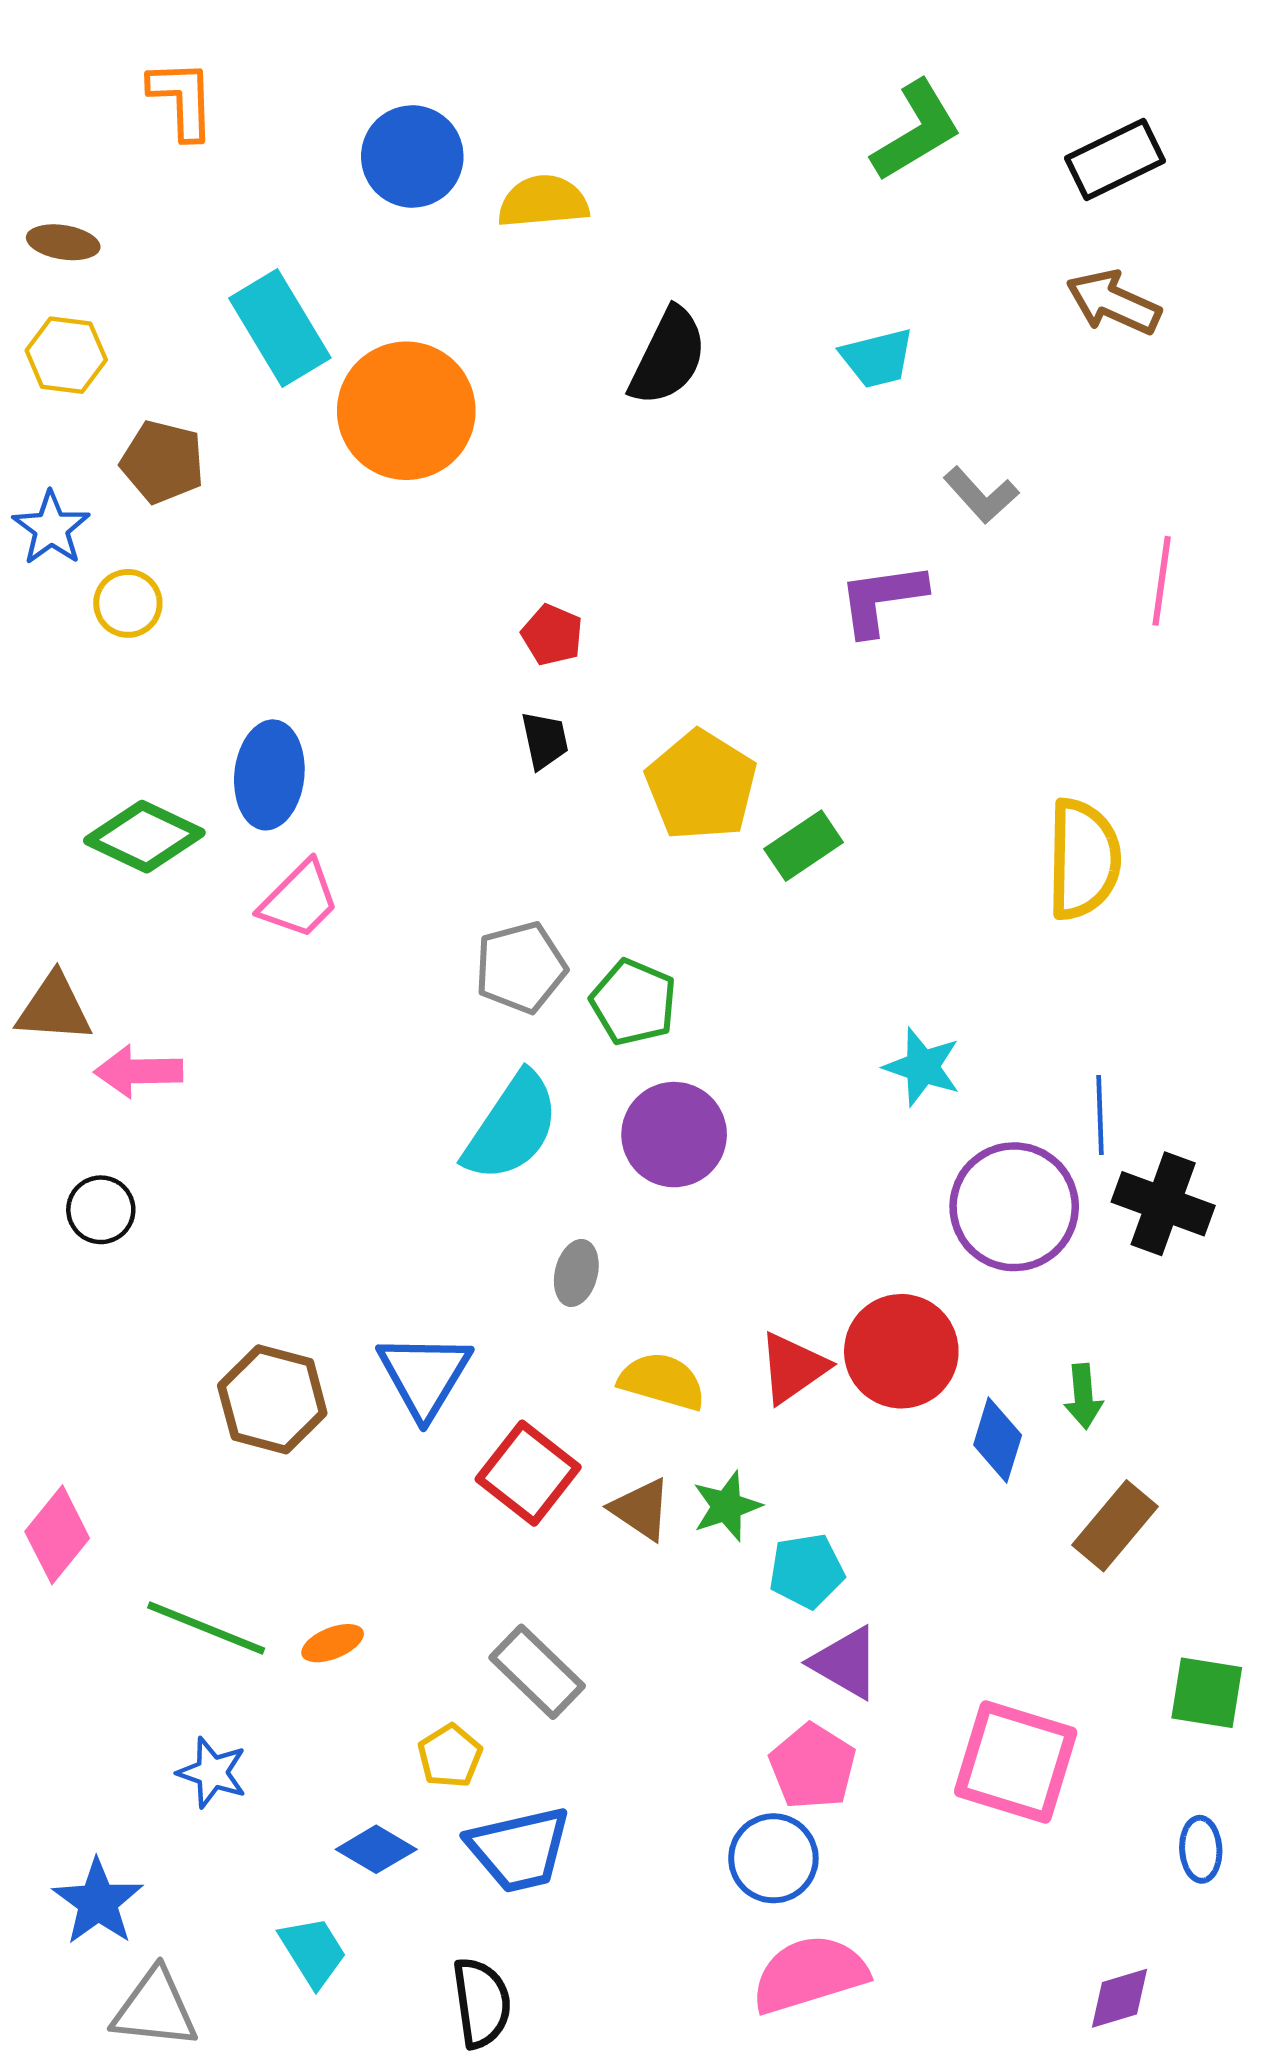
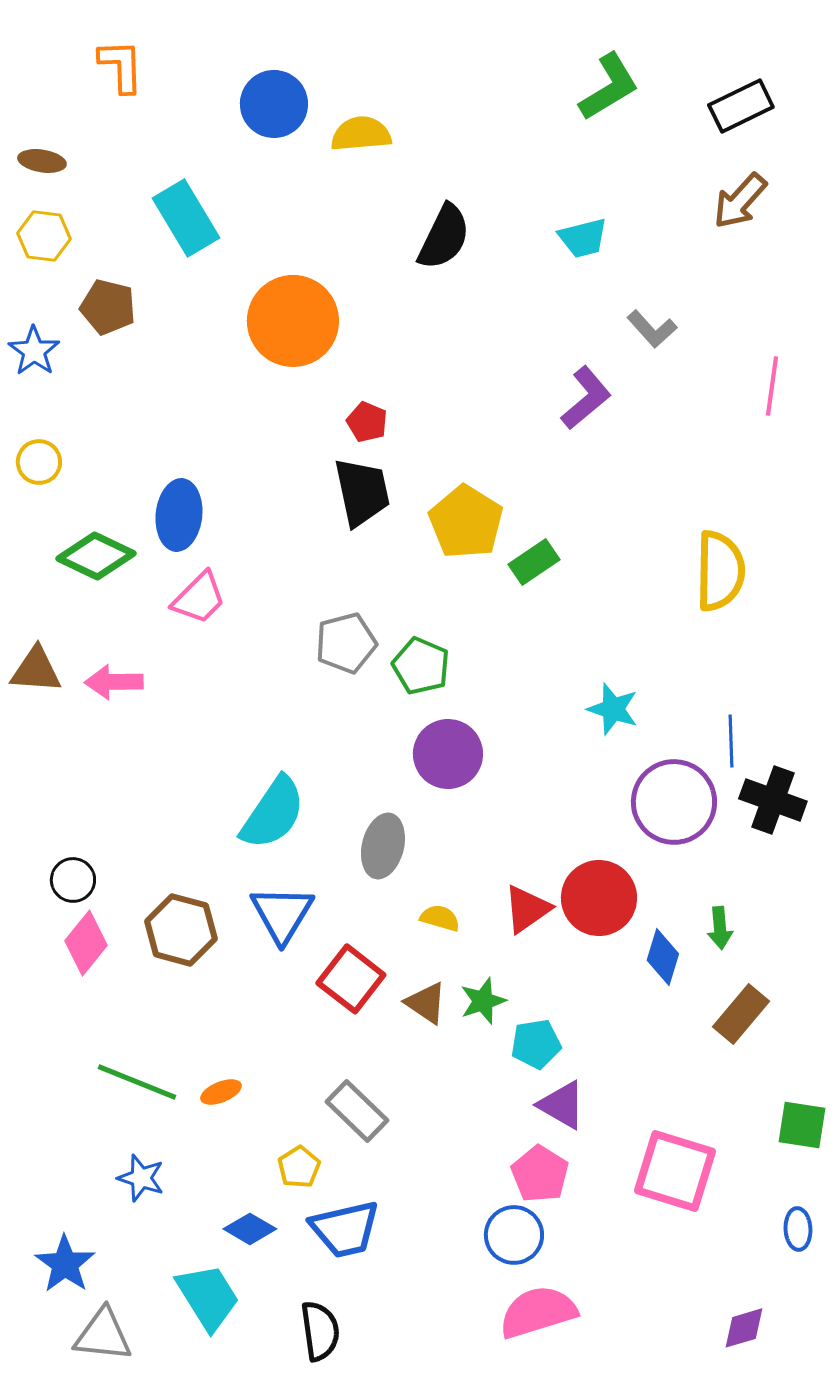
brown arrow: (1113, 302) -> (740, 201), turned -72
orange circle: (406, 411) -> (293, 321), moved
purple L-shape: (882, 599) -> (586, 398), turned 148
yellow circle: (128, 603) -> (39, 462), moved
black trapezoid: (545, 740) -> (362, 492), size x1.8
pink arrow: (138, 1071) -> (114, 682), moved
cyan semicircle: (512, 1127) -> (273, 813), moved
black circle: (101, 1210) -> (73, 880), moved
gray ellipse: (576, 1273) -> (383, 846), size x1.5
yellow semicircle: (662, 1381) -> (440, 918), size x0.7
pink diamond: (57, 1535) -> (86, 943), moved
cyan trapezoid: (313, 1952) -> (208, 1297), size x1.4

